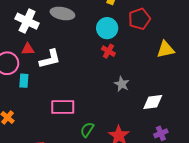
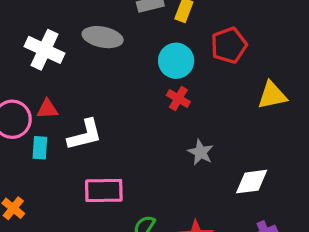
red triangle: (28, 49) -> (47, 109), moved
white L-shape: (50, 59) -> (85, 135), moved

